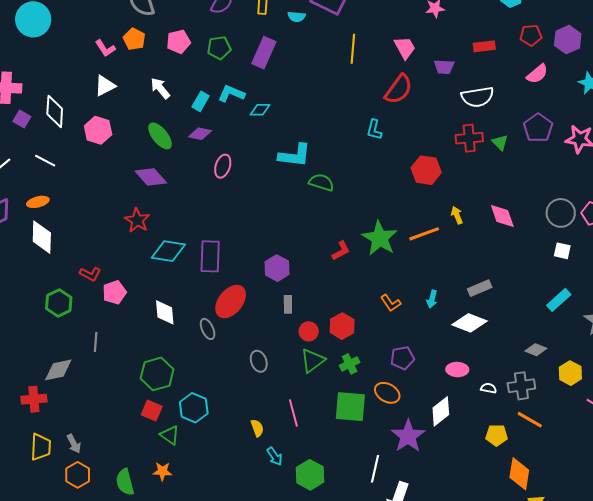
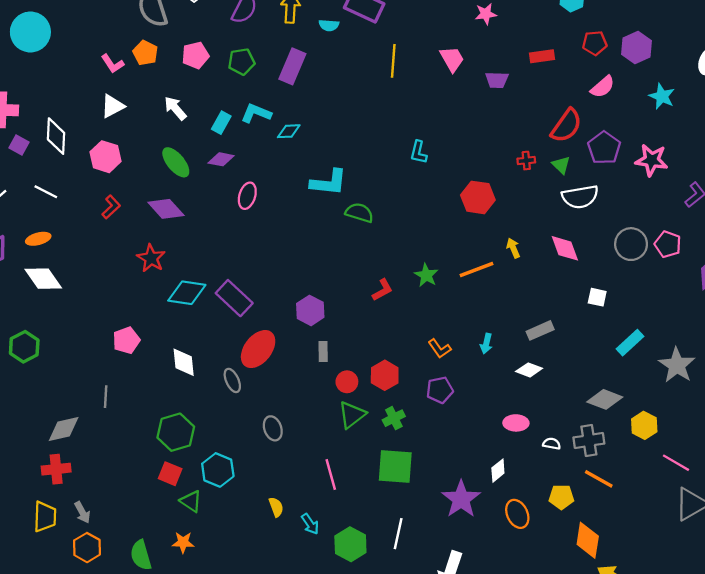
red semicircle: (399, 89) -> (566, 126), moved
white semicircle: (477, 97) -> (580, 197), moved
red cross: (469, 138) -> (526, 161), size x0.6
white diamond: (42, 237) -> (43, 279), turned -36
green star: (380, 238) -> (426, 275), size x0.6
white square: (562, 251) -> (597, 297), moved
purple rectangle: (210, 256) -> (234, 298), turned -48
red L-shape: (90, 274) -> (111, 207), moved, turned -70
green hexagon: (59, 303) -> (24, 347), moved
white diamond: (469, 323) -> (529, 370), size x0.7
gray diamond: (536, 350) -> (605, 399), size x1.4
purple pentagon: (402, 358) -> (440, 390), moved
gray ellipse: (259, 361) -> (273, 428), moved
orange ellipse: (387, 393) -> (517, 514), moved, turned 35
red cross: (34, 399) -> (56, 469), moved
white diamond: (441, 411) -> (498, 471), size x0.7
yellow semicircle: (257, 428) -> (276, 507), moved
white line: (375, 469) -> (398, 534), moved

